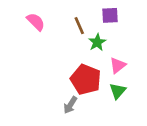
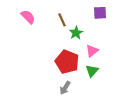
purple square: (110, 15) -> (100, 13), moved
gray arrow: (70, 105) -> (65, 88), moved

